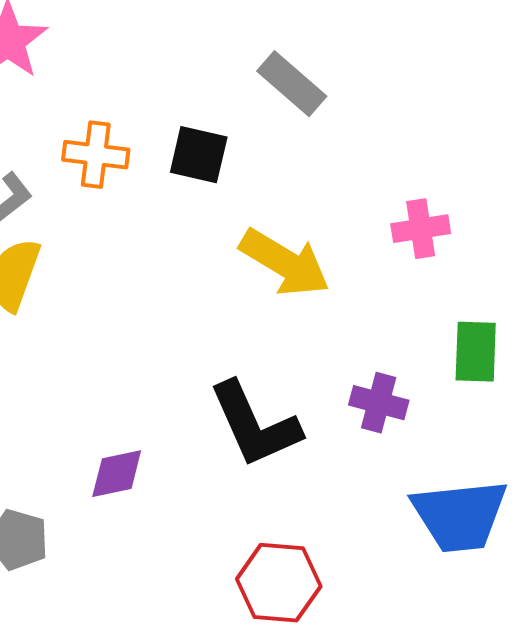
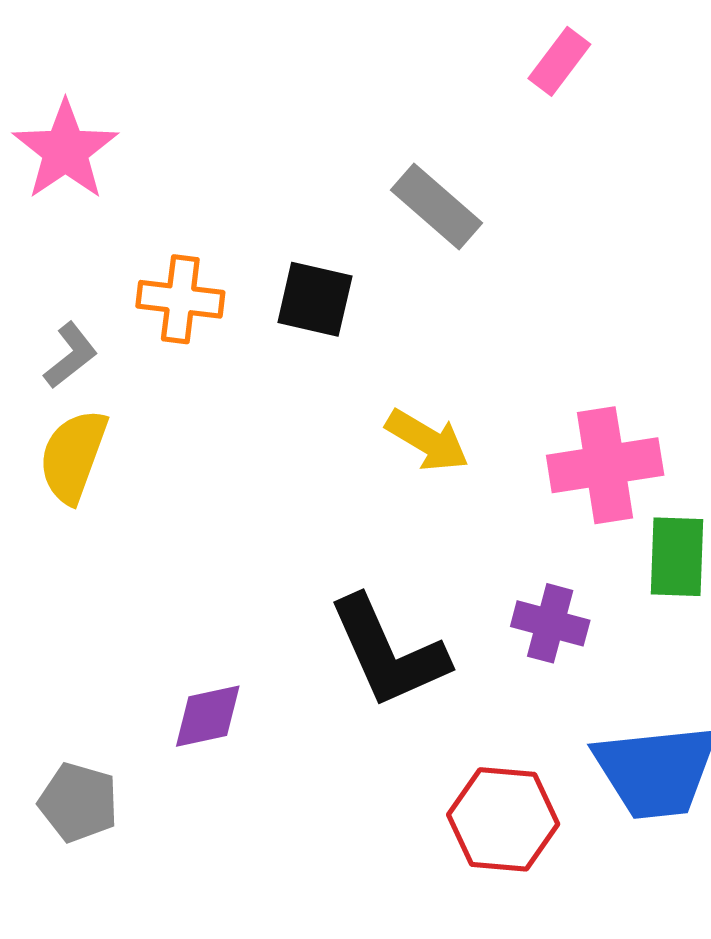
pink cross: (421, 229) -> (605, 465), moved, size x1.5
yellow arrow: (285, 263) -> (427, 440), size x0.7
red hexagon: (279, 583) -> (503, 819), moved

